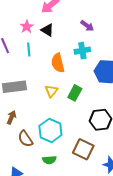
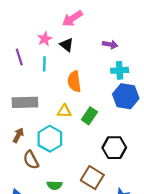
purple arrow: (87, 26) -> (110, 45), turned -32
cyan cross: (82, 51) -> (120, 70), moved
yellow triangle: (51, 91) -> (64, 111), turned 48
cyan hexagon: (50, 130) -> (50, 139), moved

